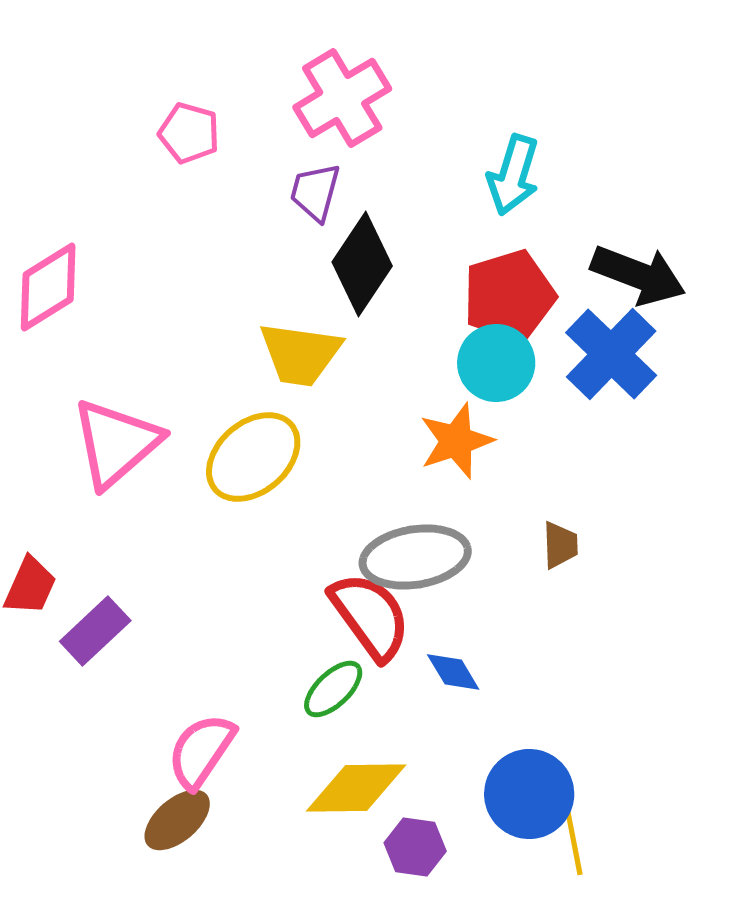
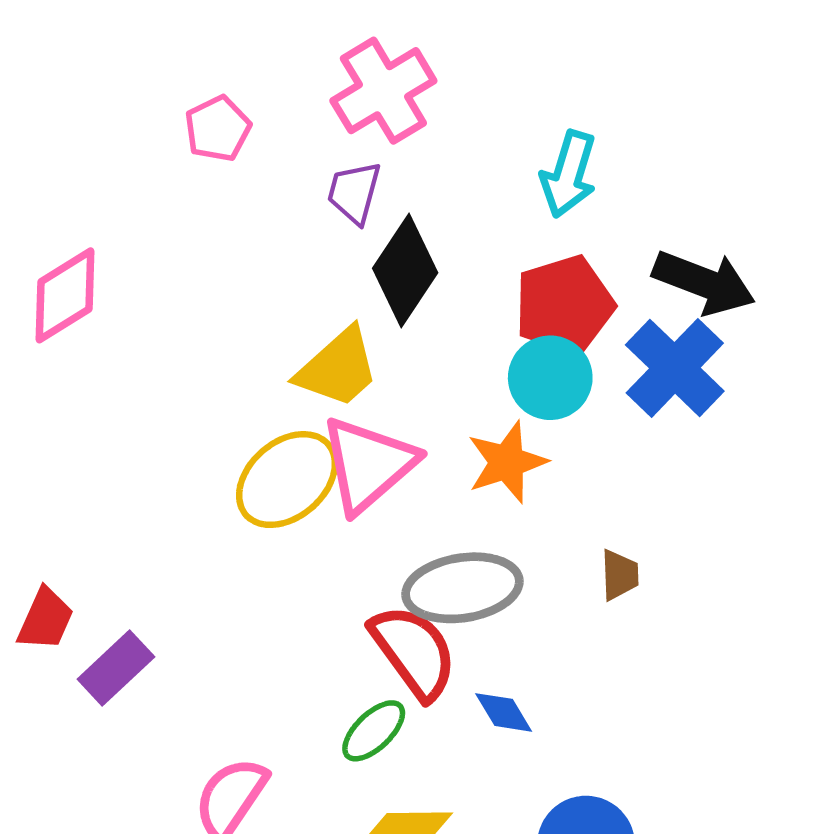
pink pentagon: (189, 133) -> (218, 129), turned 30
yellow trapezoid: (300, 354) -> (338, 368), turned -50
pink triangle: (116, 443) -> (368, 464), moved

